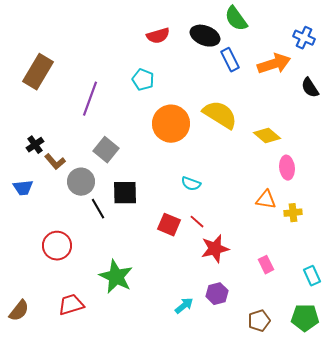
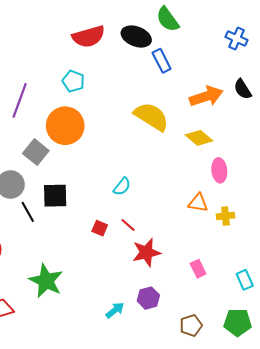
red semicircle: (158, 36) -> (89, 37), size x1.4
orange arrow: (274, 64) -> (206, 96), moved
orange circle: (171, 124) -> (65, 126), moved
cyan semicircle: (191, 184) -> (122, 187), turned -72
red square: (169, 225) -> (100, 228), size x0.7

